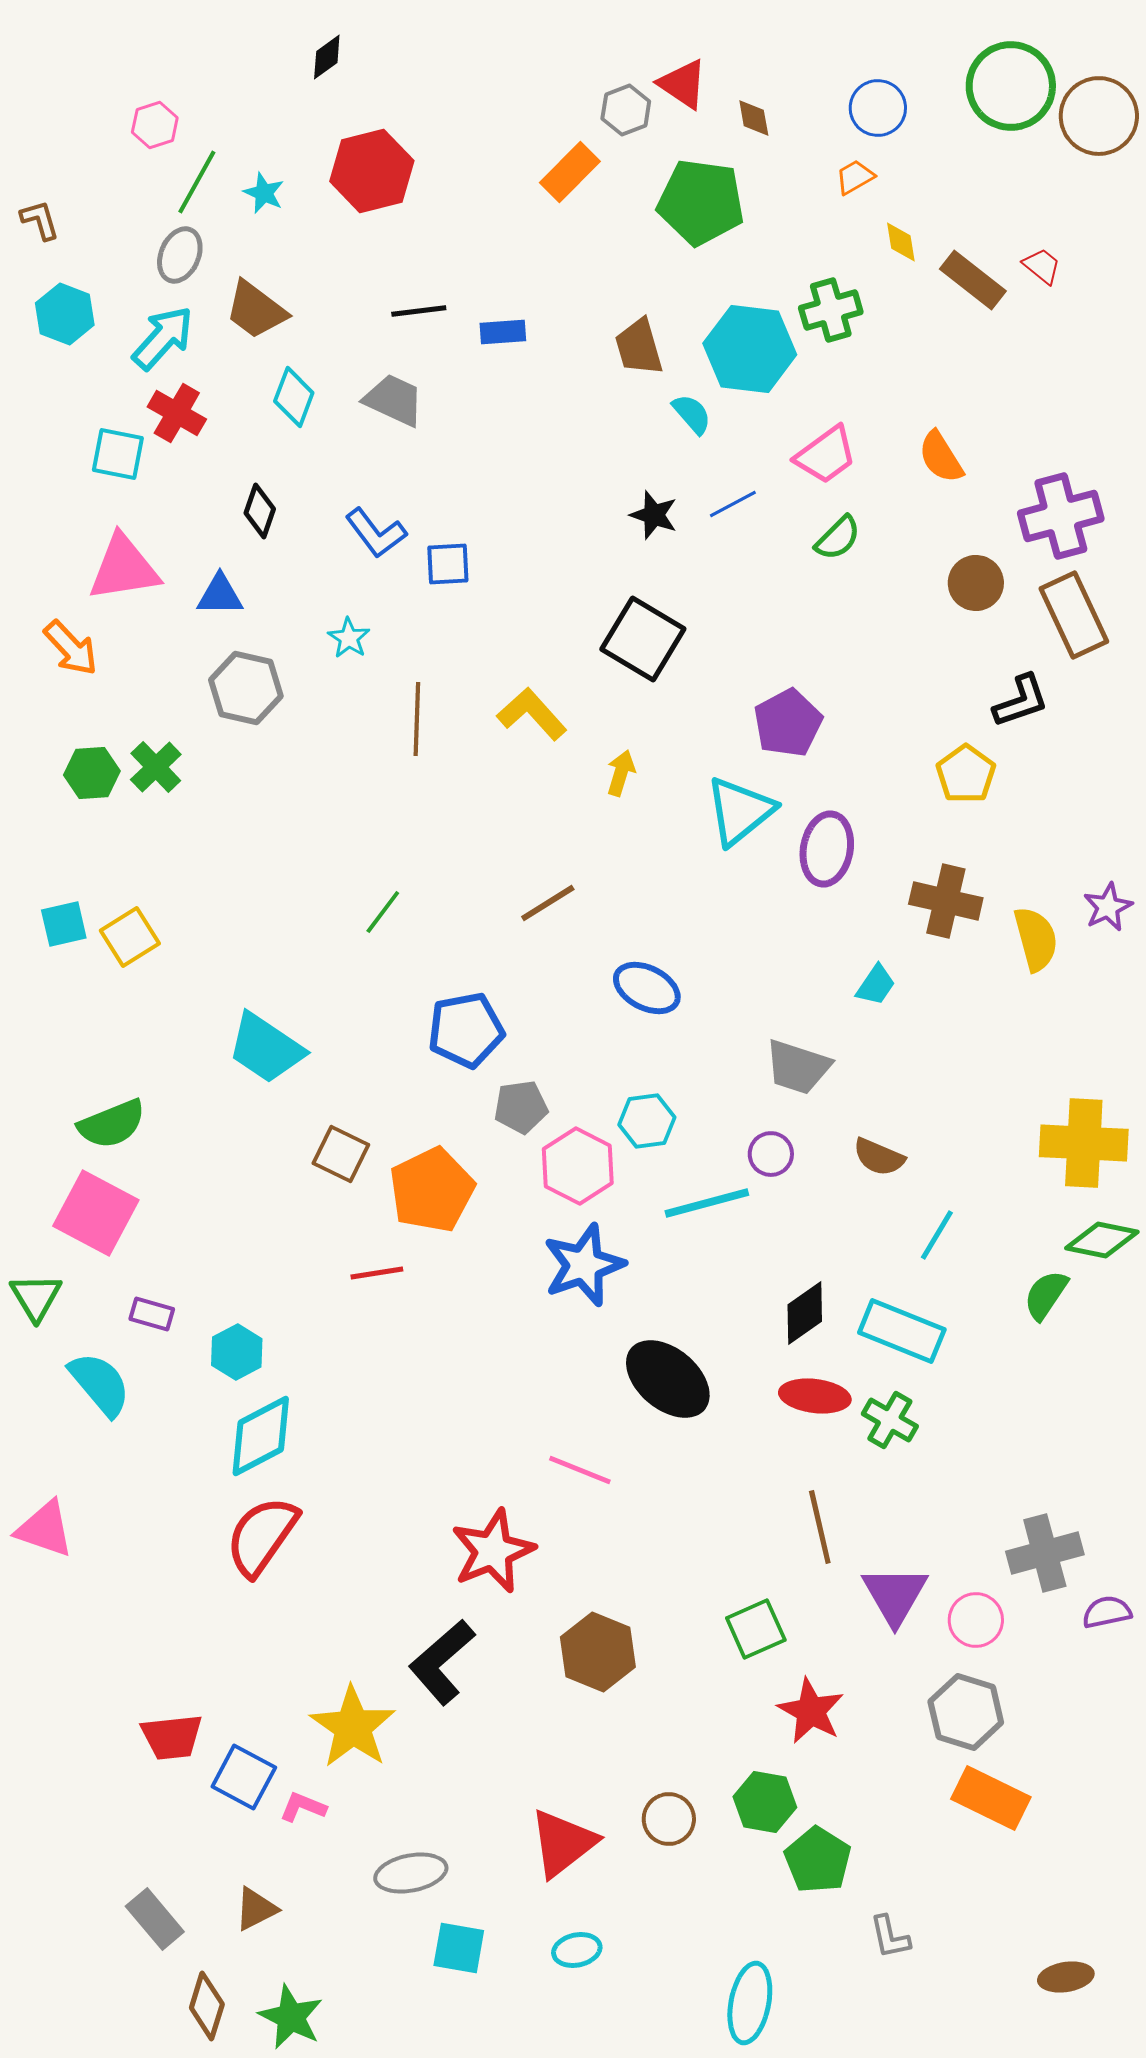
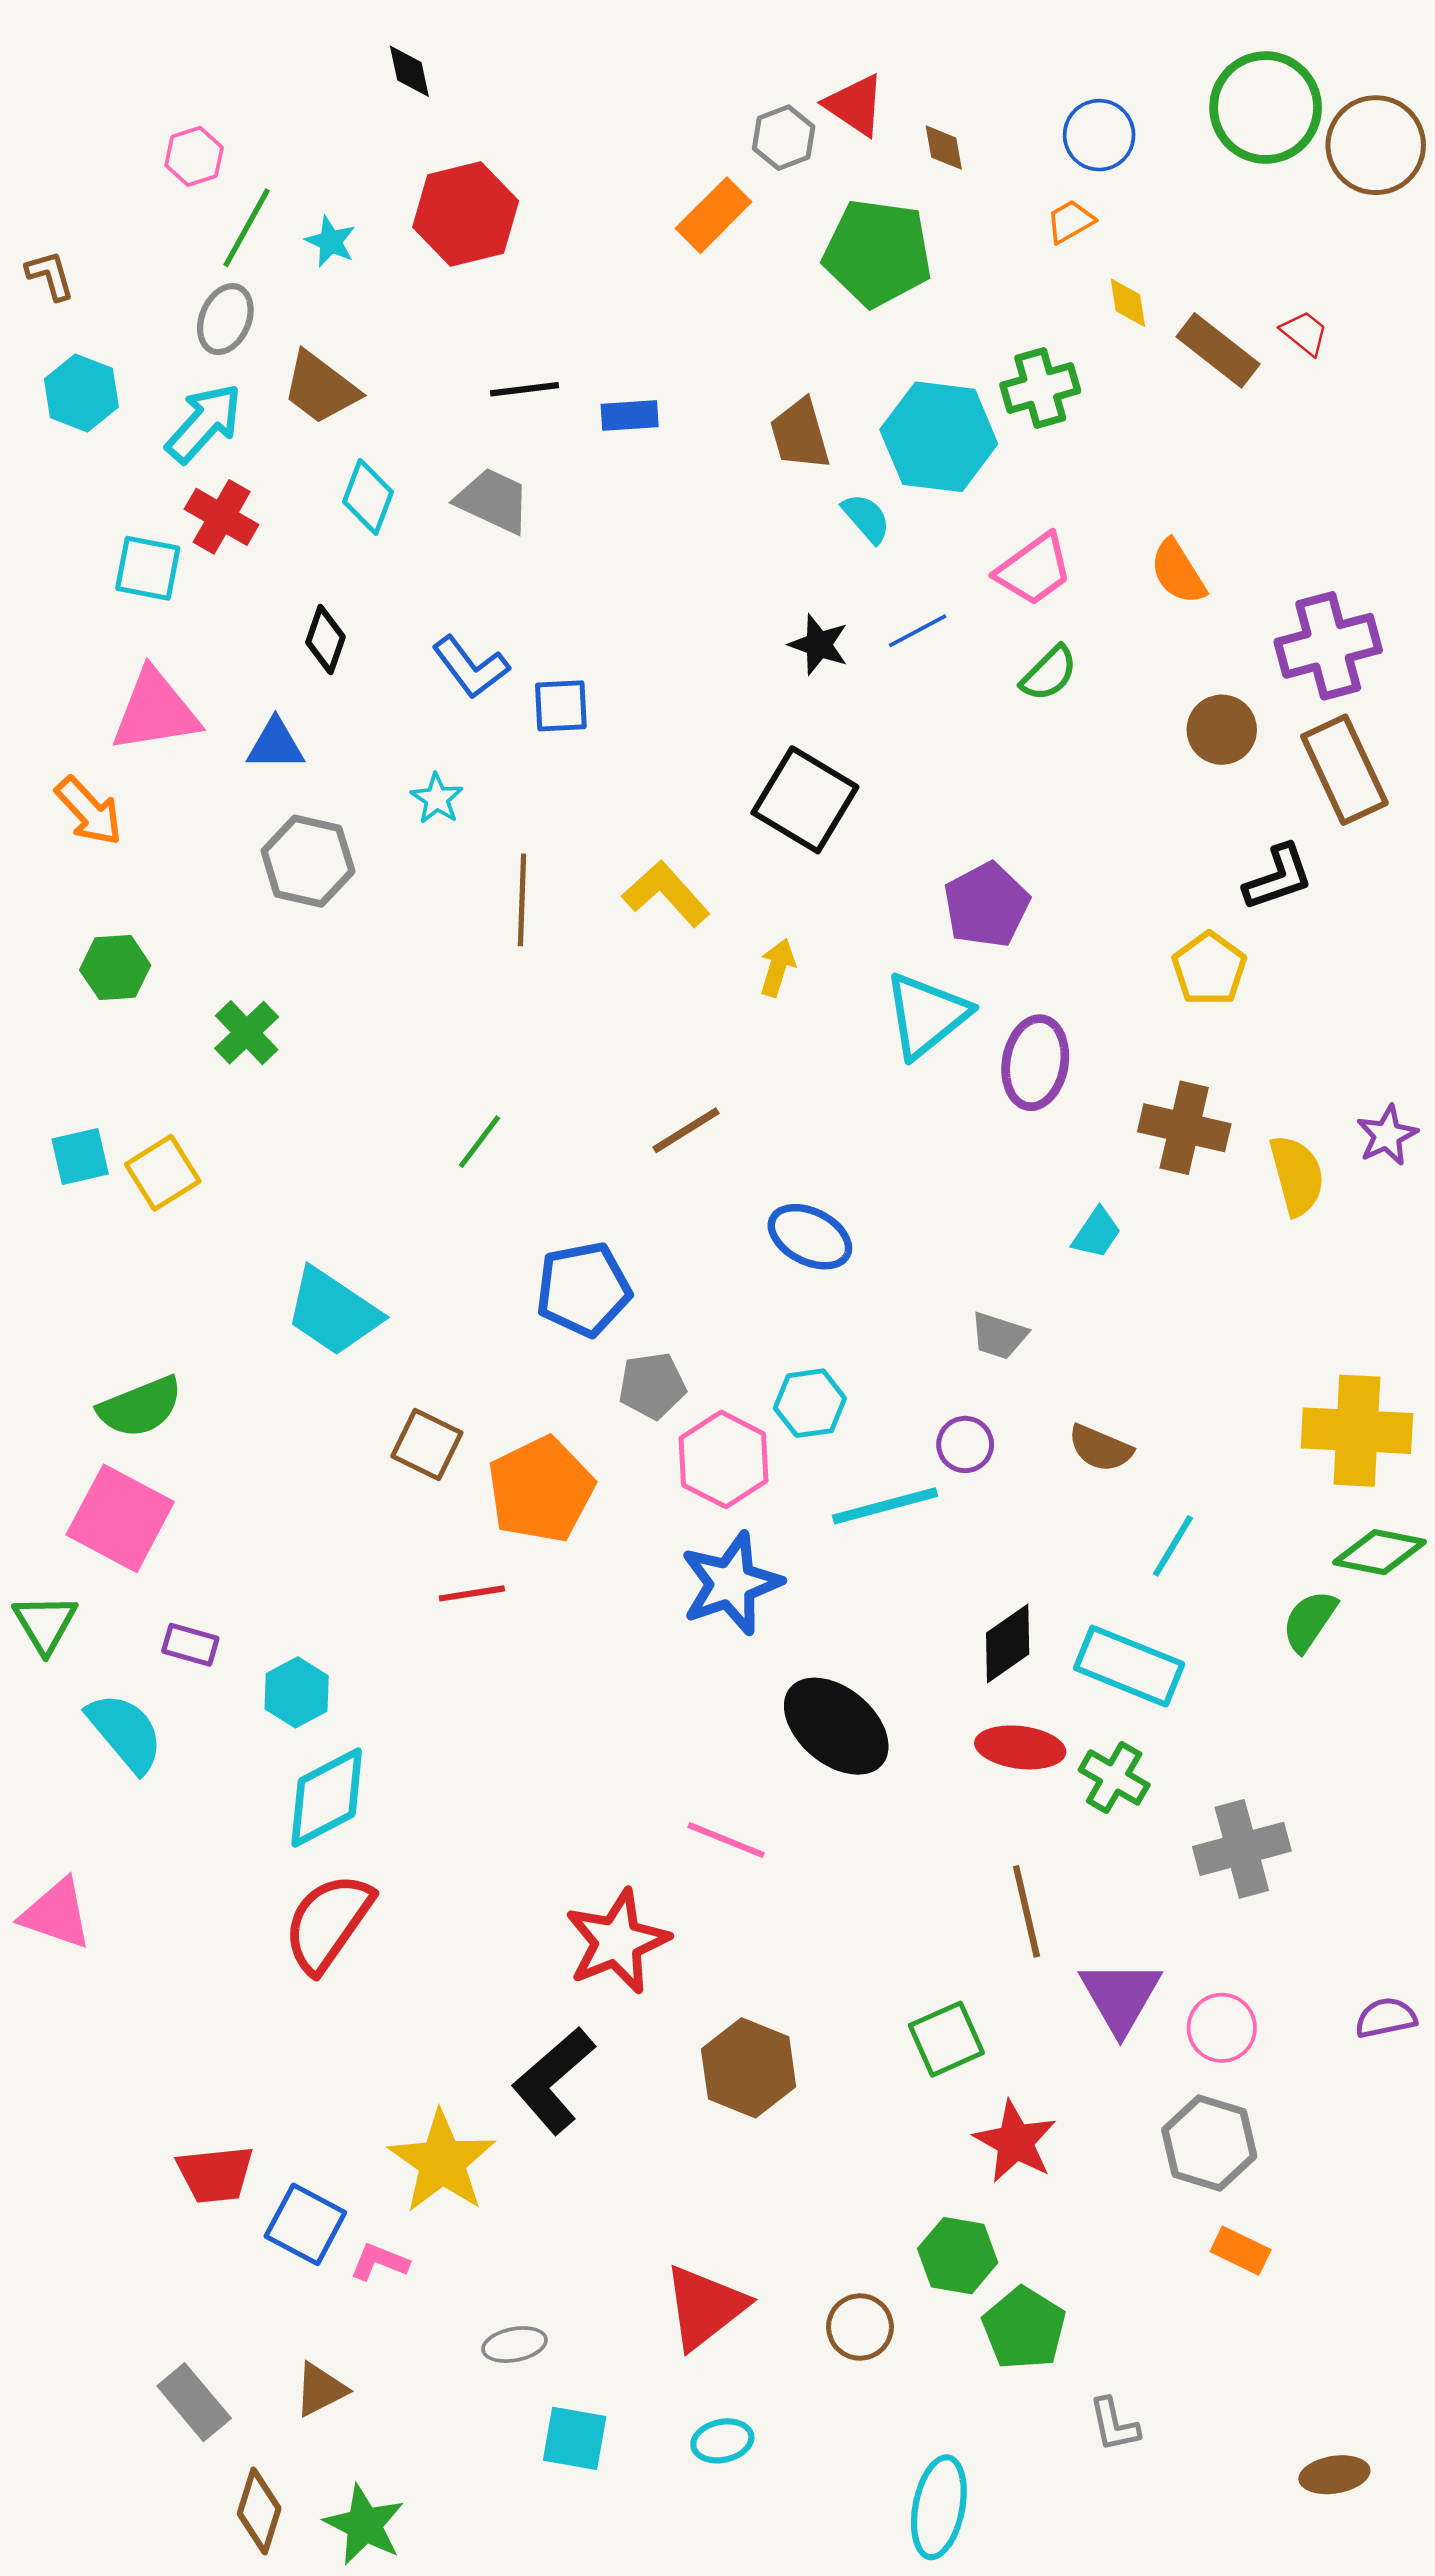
black diamond: (327, 57) -> (409, 71), turned -66
green cross: (156, 767) -> (247, 1033), moved
gray trapezoid: (798, 1067) -> (999, 1336), size x0.7
gray cross: (1045, 1553) -> (1242, 1849), moved
orange rectangle: (991, 1798) -> (1241, 2251), size x0.6
brown circle: (669, 1819) -> (860, 2327), moved
gray ellipse: (411, 1873) -> (514, 2345), size x0.7

